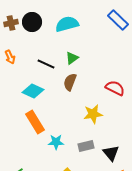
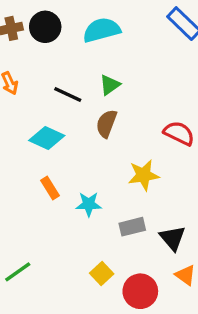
orange rectangle: (35, 122) -> (50, 188), size x0.6
cyan star: (56, 142) -> (89, 204), moved

